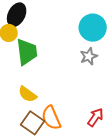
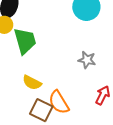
gray star: (89, 56) -> (87, 60), moved, turned -30

